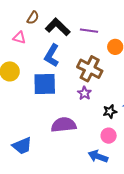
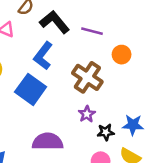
blue square: (45, 84) -> (31, 89), turned 30
purple star: (84, 93) -> (87, 114), moved

